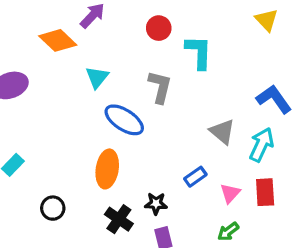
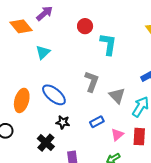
gray L-shape: (160, 87) -> (92, 81), moved
blue ellipse: (124, 120) -> (54, 95), moved
orange ellipse: (107, 169) -> (22, 100), moved
black star: (156, 204) -> (63, 122), moved

